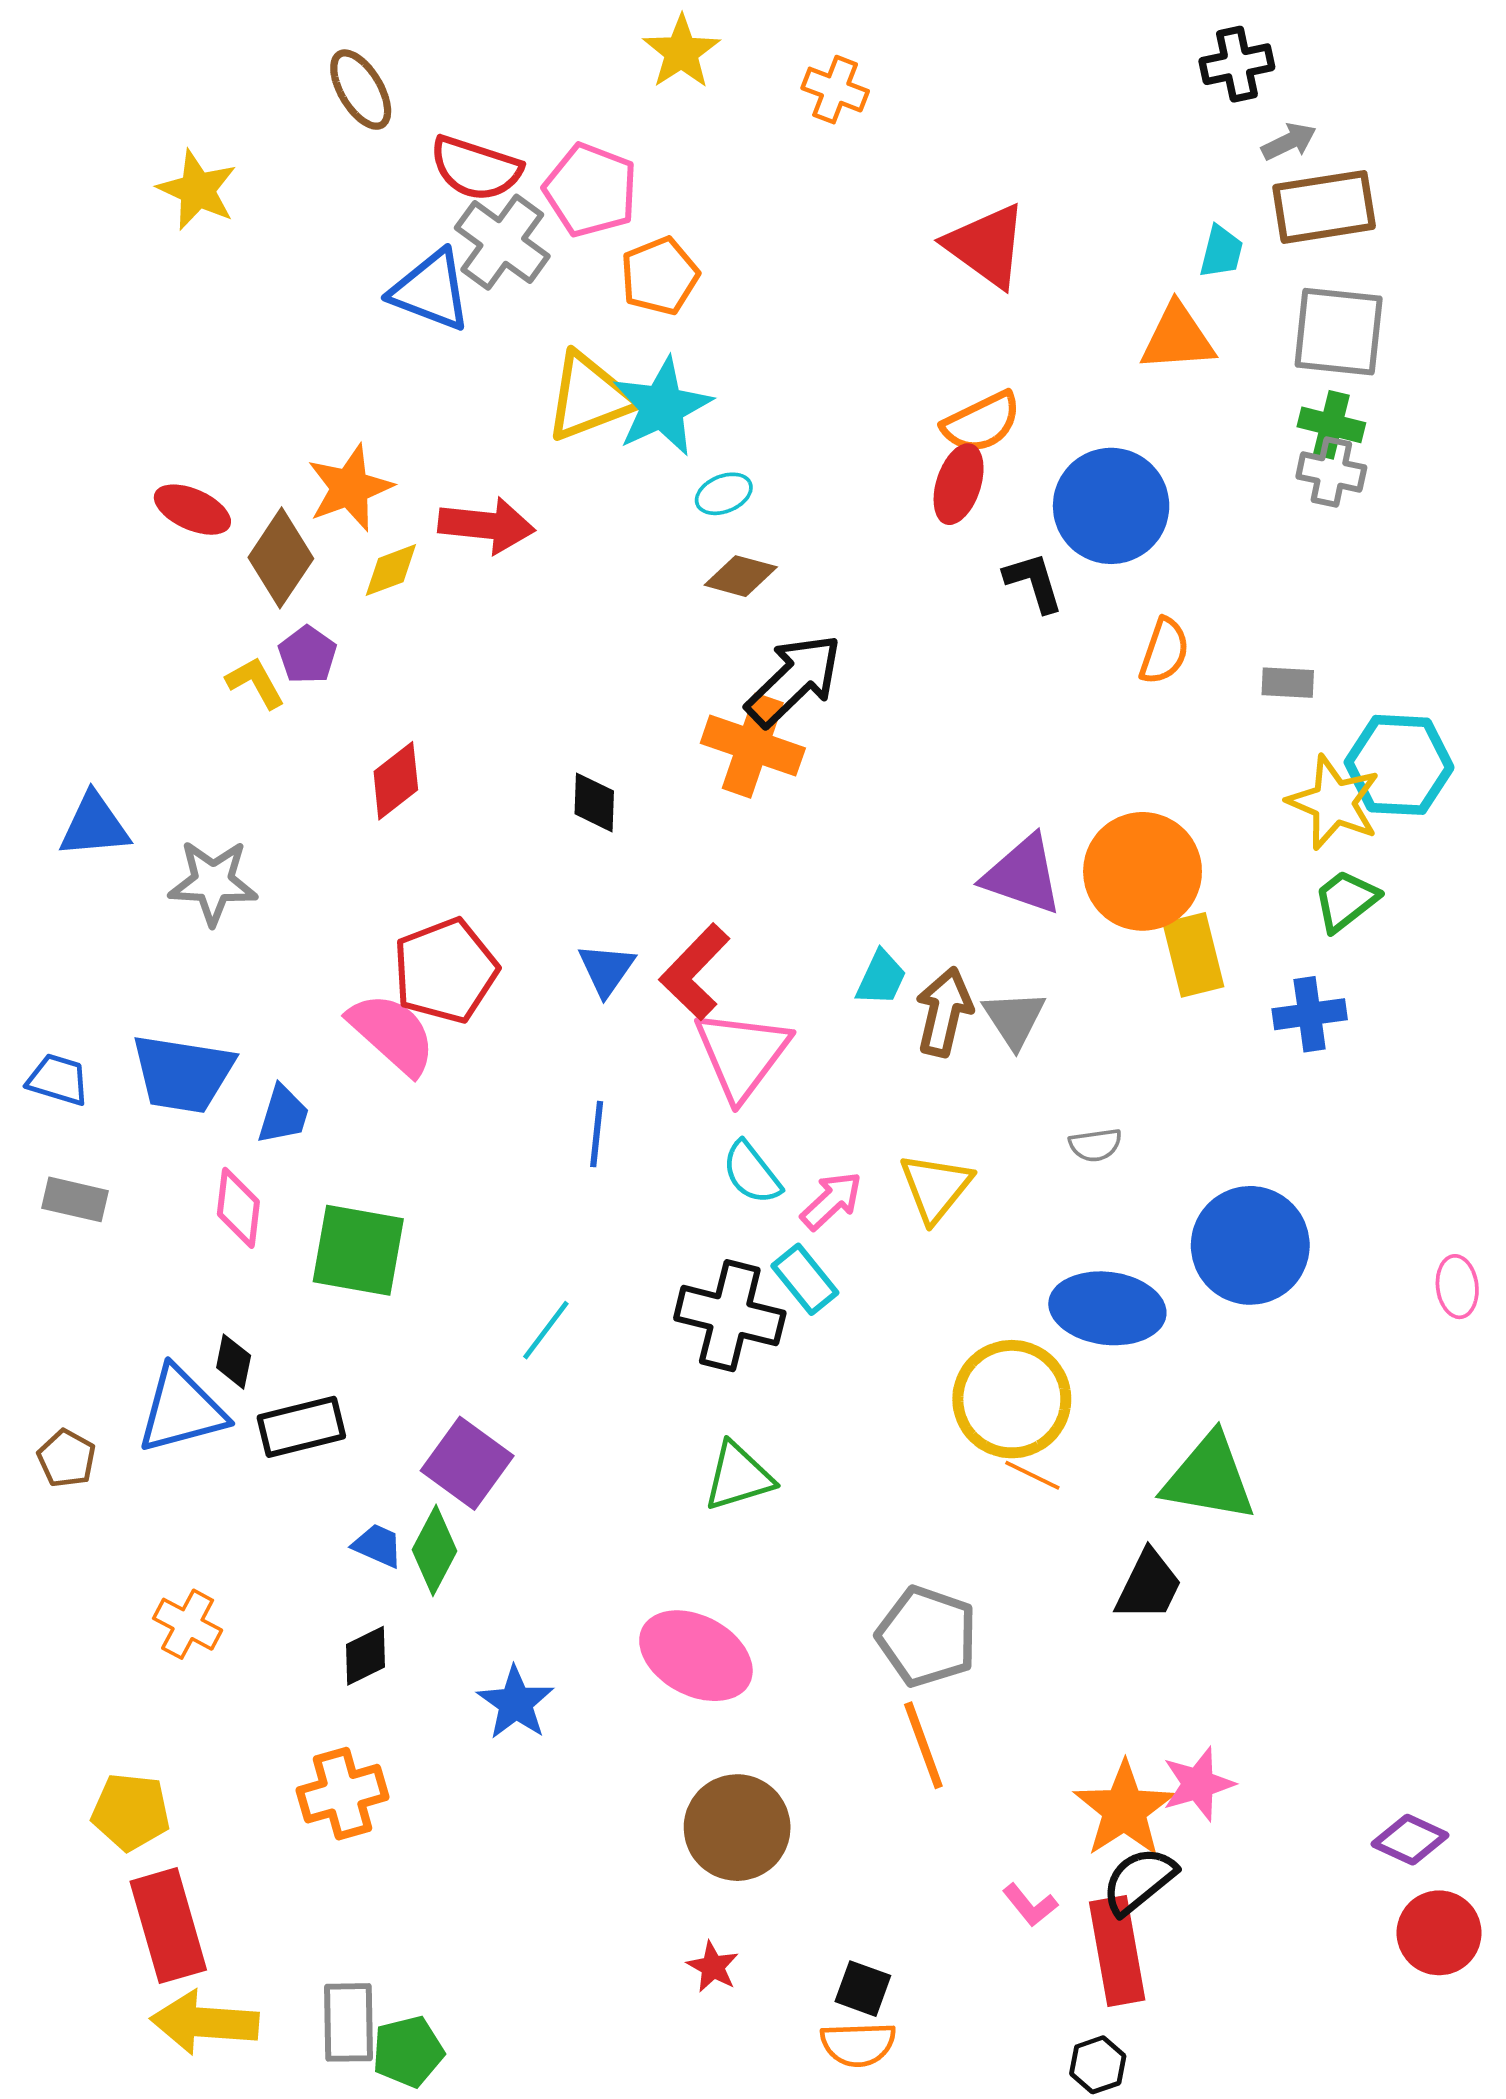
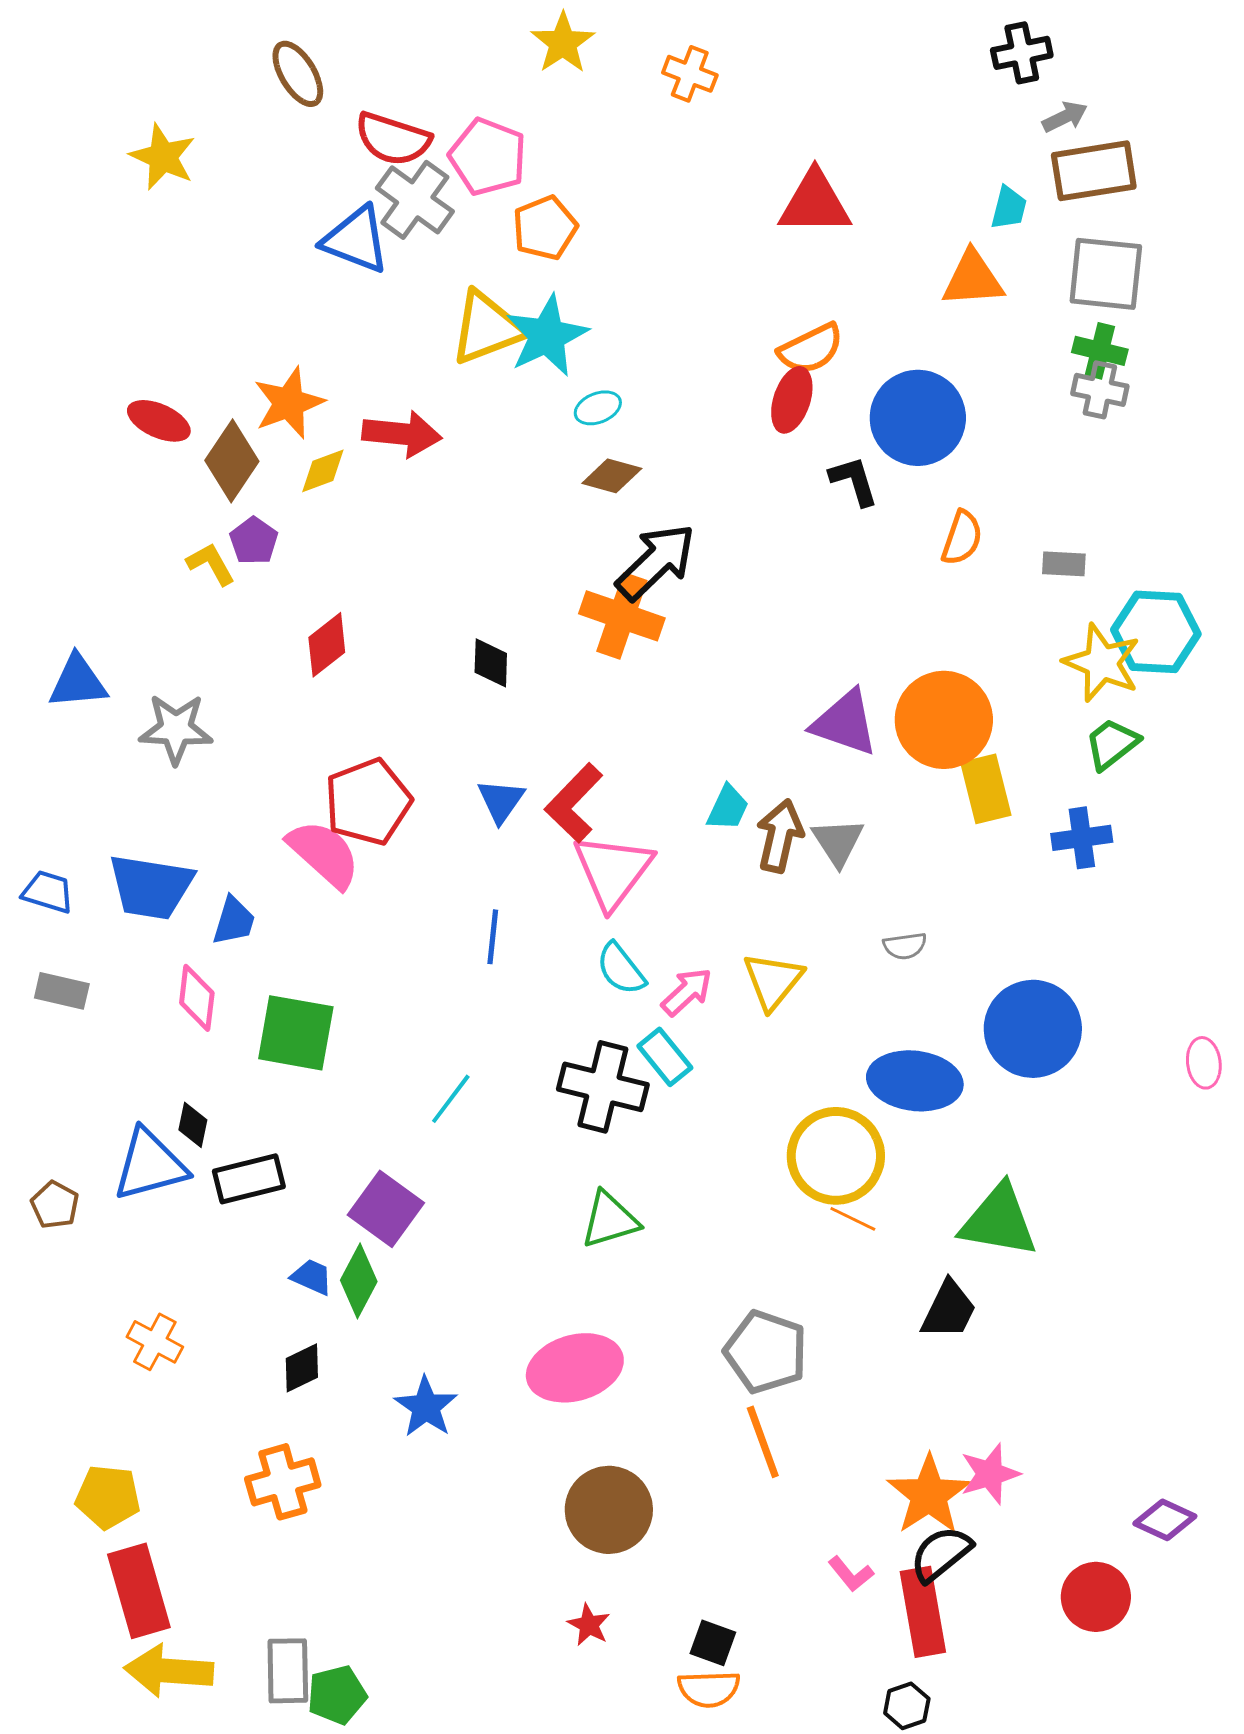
red triangle: (986, 246) -> (815, 203), turned -36
pink ellipse: (696, 1656) -> (575, 1368), turned -44
red circle: (1439, 1933) -> (1096, 1597), moved

